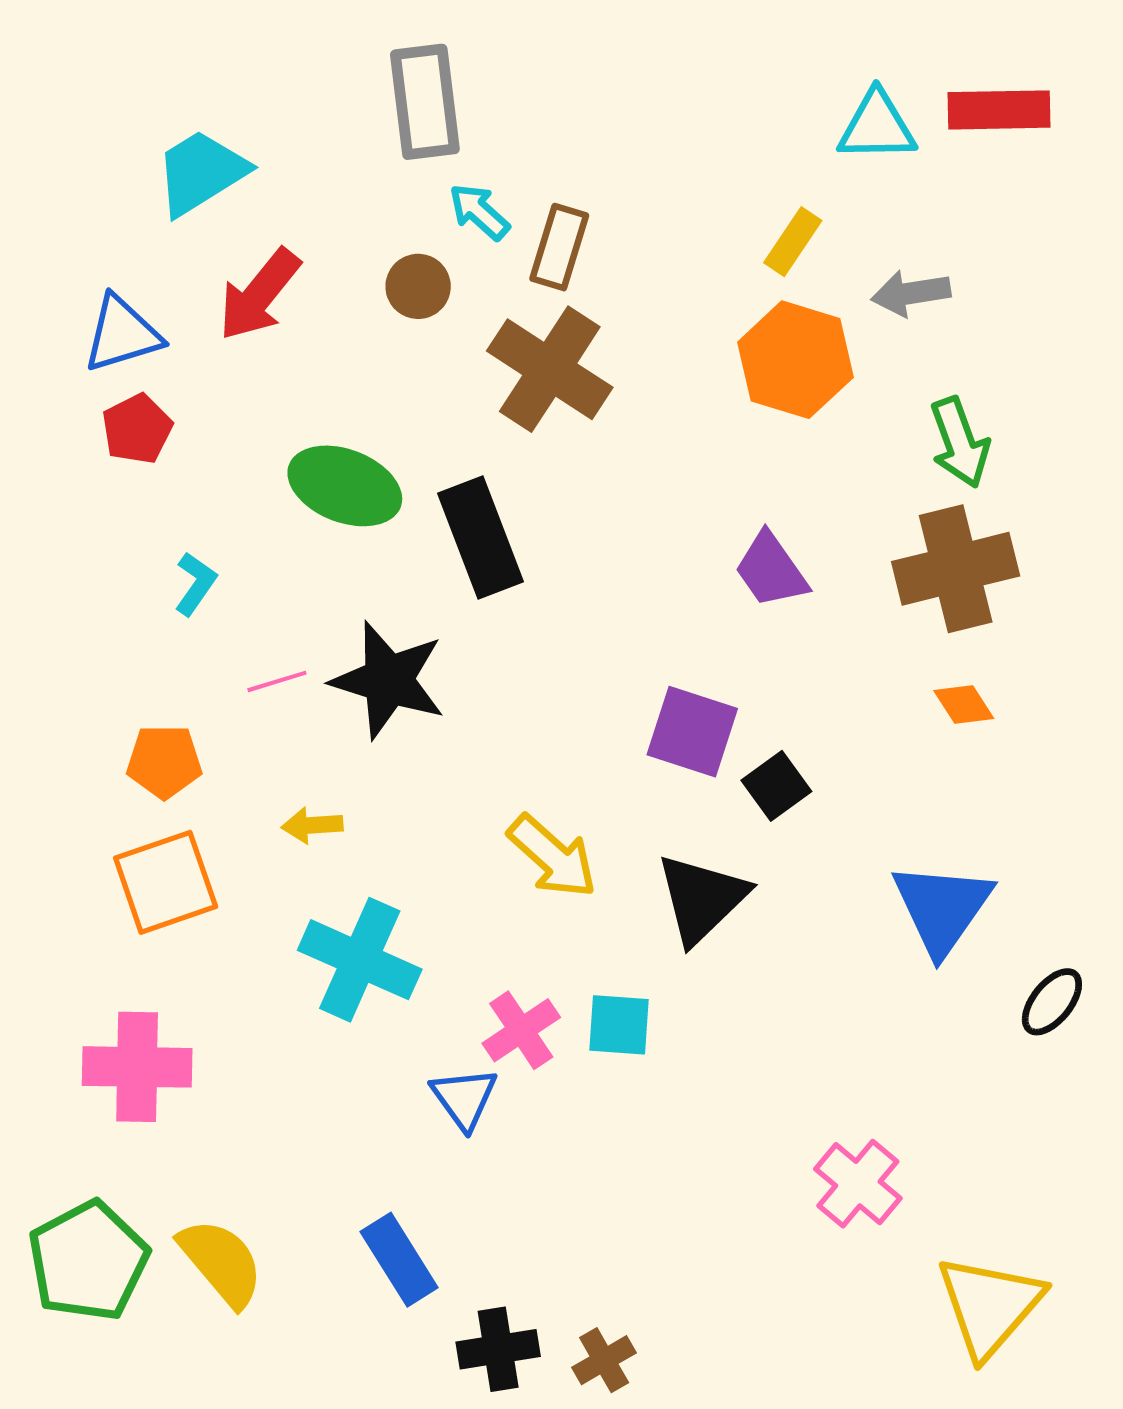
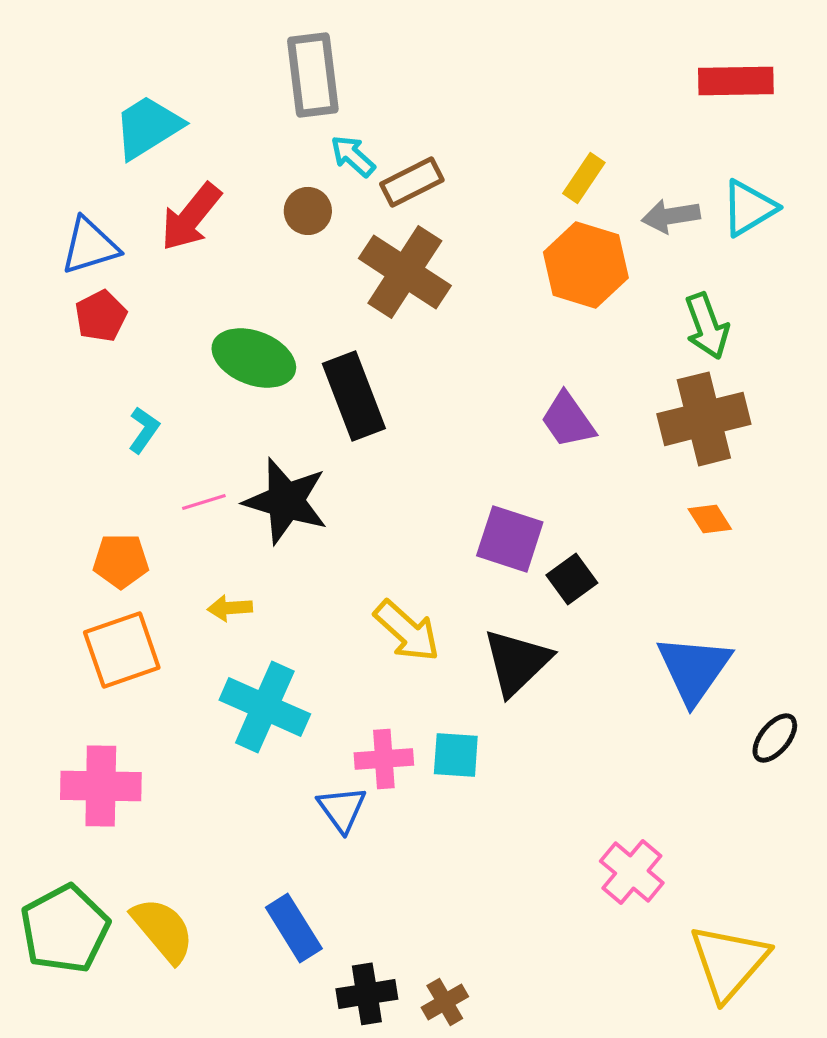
cyan triangle: (877, 126) -> (749, 208), moved, turned -30
brown rectangle: (559, 247) -> (412, 182), turned 46
pink cross: (521, 1030) -> (384, 759), turned 30

